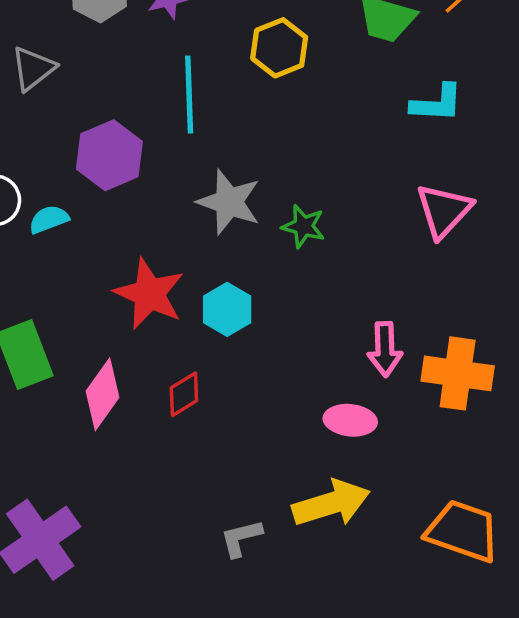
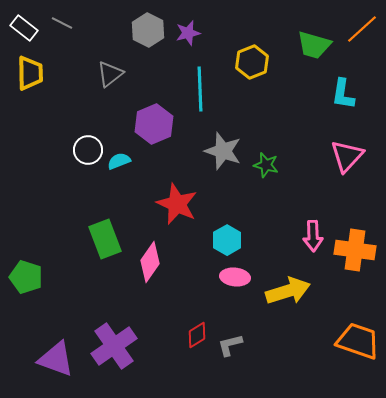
cyan L-shape: (437, 103) -> (343, 94), turned 96
cyan hexagon: (227, 309) -> (227, 240), moved
red diamond: (184, 394) -> (197, 335), moved
pink ellipse: (350, 420) -> (235, 277), moved
yellow arrow: (331, 503) -> (288, 291), moved

